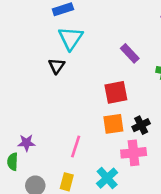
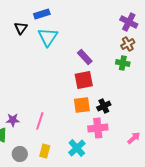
purple rectangle: (130, 53) -> (85, 57), moved
black triangle: (57, 66) -> (21, 28), moved
pink line: (76, 147) -> (40, 121), moved

